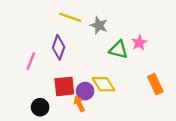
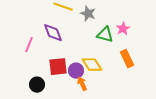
purple diamond: (59, 47) -> (53, 33), turned -40
orange rectangle: (155, 84) -> (127, 59), moved
orange arrow: (79, 104) -> (82, 84), moved

